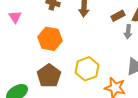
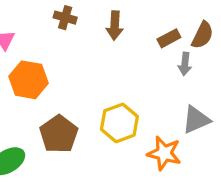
orange hexagon: (50, 39) -> (28, 80), moved

